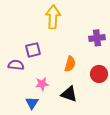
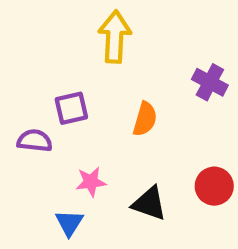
purple cross: (97, 38) -> (210, 82), turned 35
orange semicircle: (70, 64) -> (145, 119), moved
red circle: (99, 74) -> (214, 186), moved

